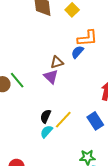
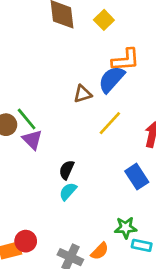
blue semicircle: (77, 52) -> (112, 79), size x1.5
purple triangle: (51, 77) -> (32, 140), moved
yellow line: (63, 120) -> (110, 123), moved

